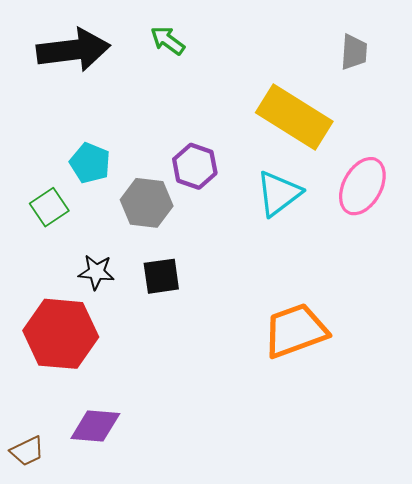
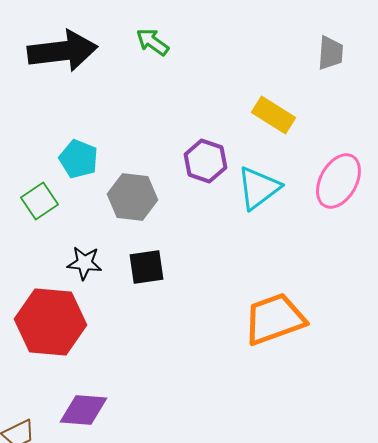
yellow rectangle: (294, 117) -> (273, 115), size x0.6
purple hexagon: (195, 166) -> (205, 161), moved

